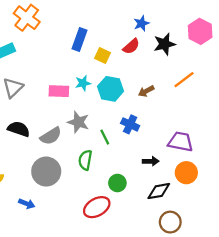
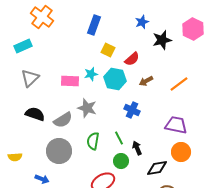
blue rectangle: (80, 39) -> (94, 25), moved
red semicircle: (131, 46) -> (132, 59), moved
orange line: (184, 80) -> (179, 84), moved
green line: (105, 137) -> (119, 138), moved
black arrow: (151, 161) -> (137, 148), moved, turned -112

